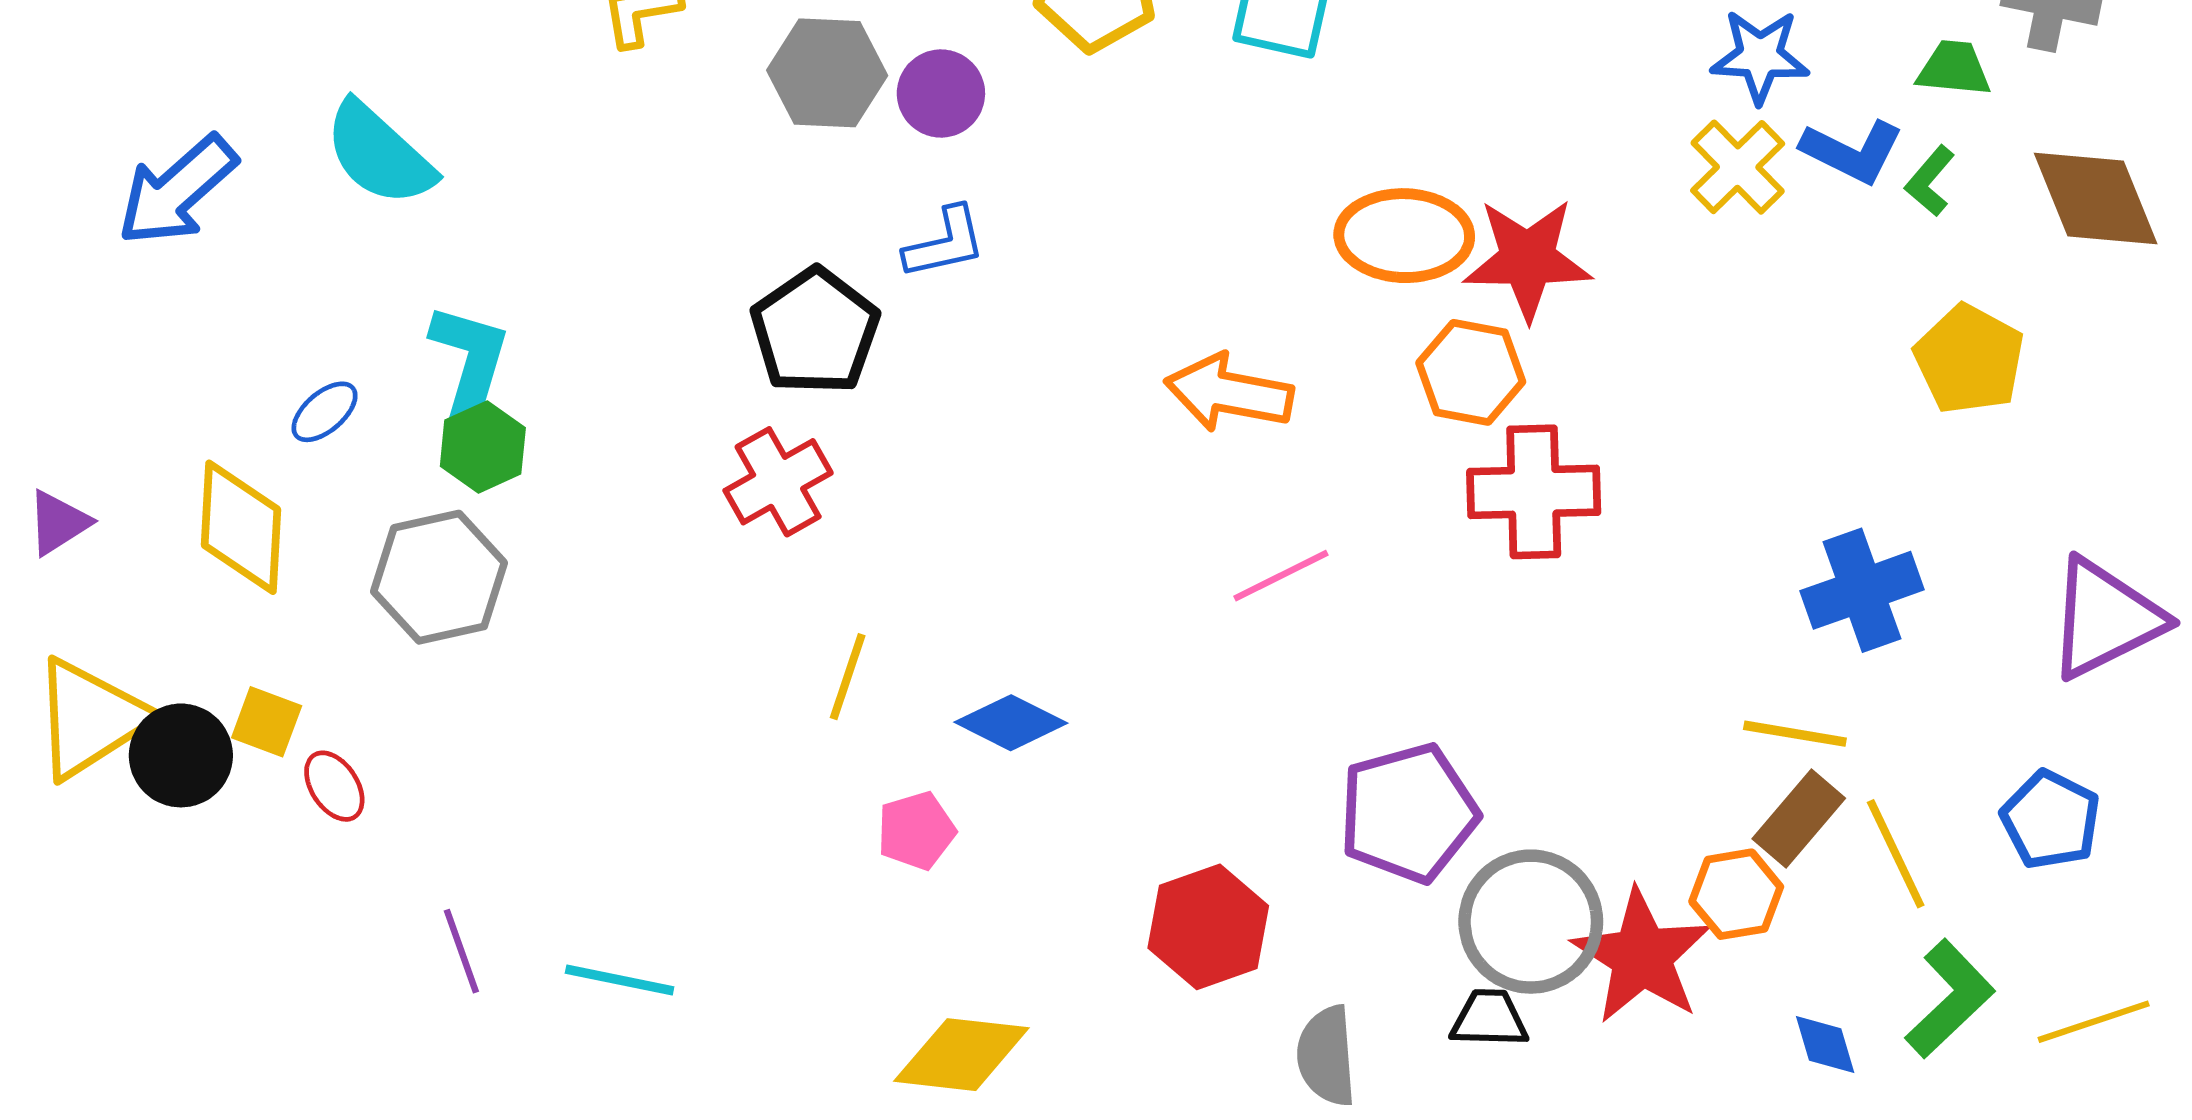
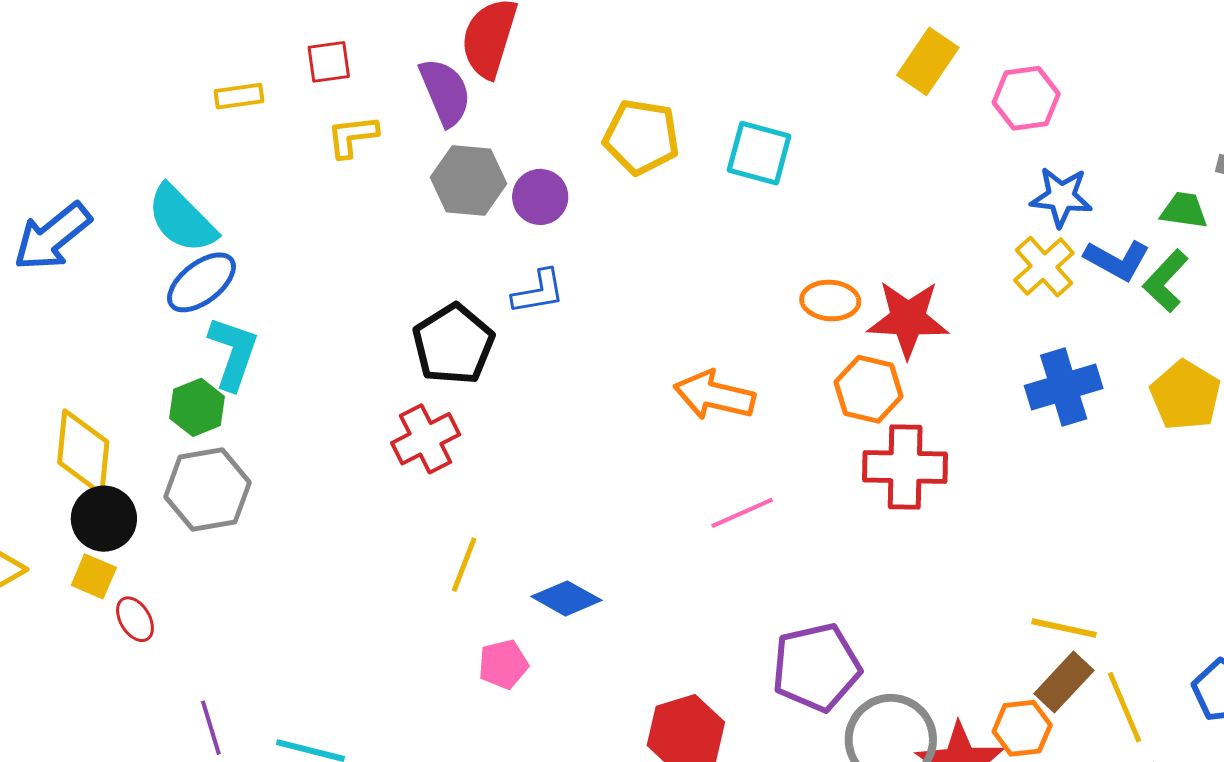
green L-shape: (1930, 181) -> (1166, 281), size x1.4
orange ellipse: (1404, 236) -> (830, 300), size x0.7
blue ellipse: (325, 412) -> (201, 282), moved, size x1.6
green hexagon: (483, 447) -> (197, 407), moved
blue cross: (1862, 590) -> (1064, 387), moved
black circle: (181, 755) -> (104, 519), moved

